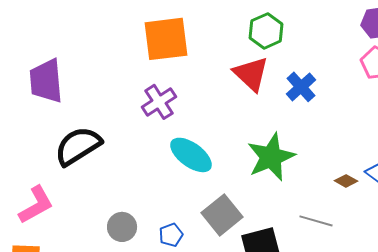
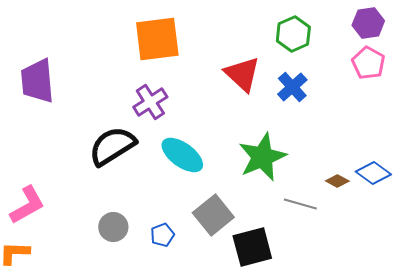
green hexagon: (266, 31) -> (293, 34), moved
black semicircle: (78, 146) -> (112, 146), moved
gray line: (316, 221) -> (300, 204), moved

